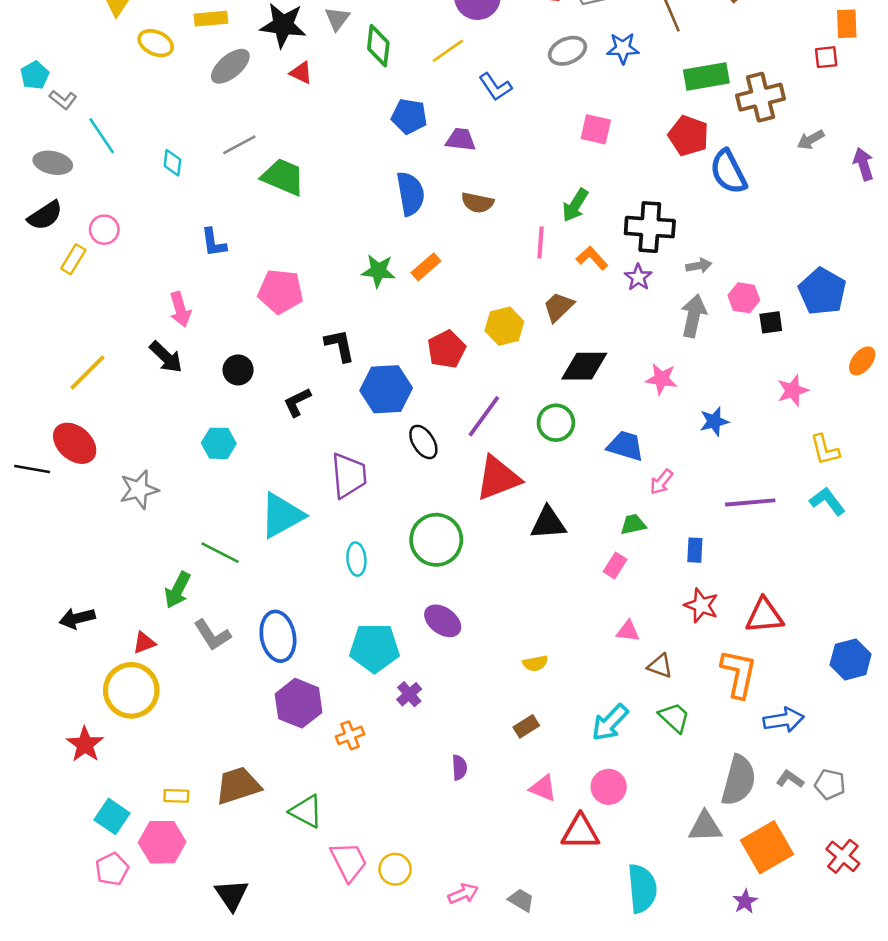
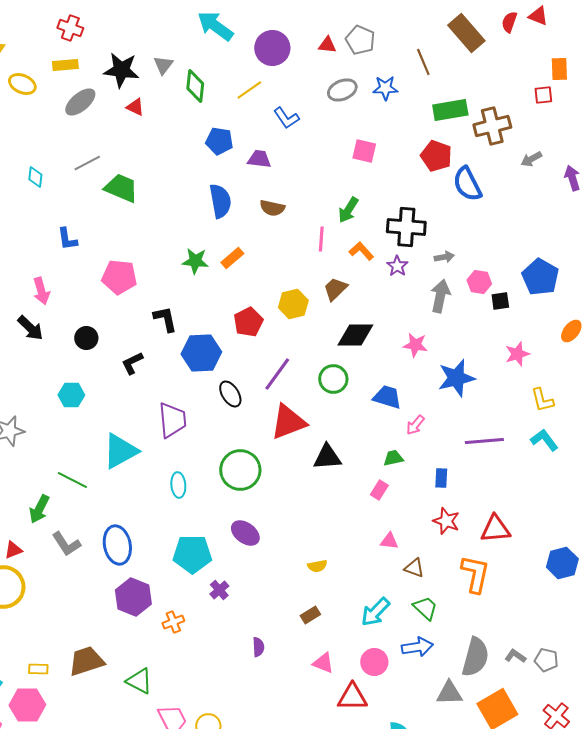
blue star: (714, 421) -> (456, 378), size x1.6
blue arrow: (784, 720) -> (417, 647), moved

